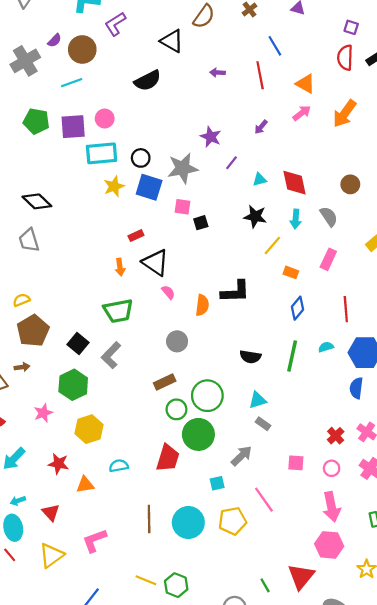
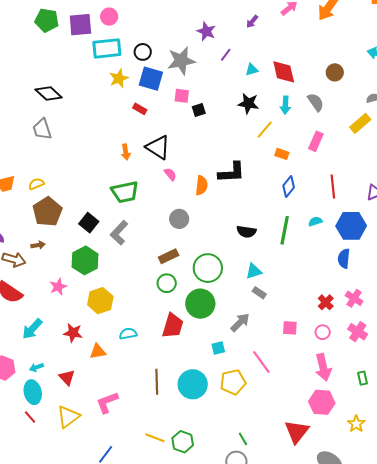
red rectangle: (136, 236) -> (140, 109), moved, turned 56
green circle: (176, 409) -> (167, 283), moved
green line: (265, 585) -> (243, 439), moved

